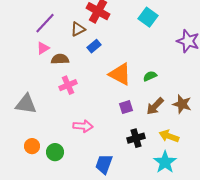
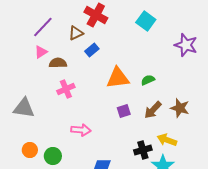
orange triangle: (120, 74) -> (118, 78), turned -35
black cross: (136, 138) -> (143, 150), moved

